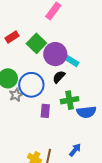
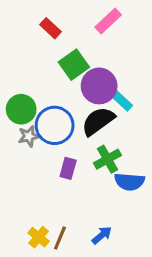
red rectangle: (12, 37) -> (50, 28), moved, turned 64
black semicircle: (59, 77) -> (98, 121), size x1.6
green cross: (70, 100) -> (107, 159), turned -30

